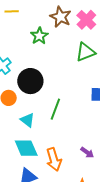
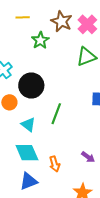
yellow line: (12, 11) -> (23, 17), moved
orange arrow: (54, 159) -> (55, 164), size x0.7

